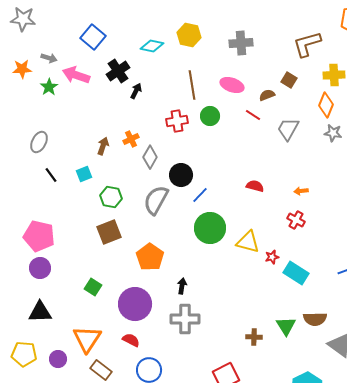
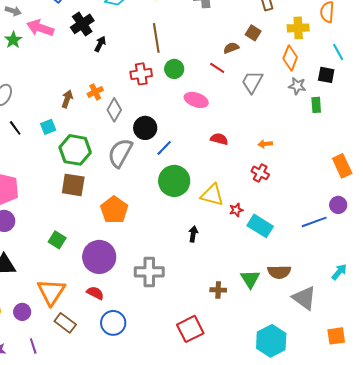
pink ellipse: (232, 85) -> (196, 100), moved
green hexagon: (111, 197) -> (75, 150), size x1.4
brown square: (109, 232) -> (73, 185), turned 30
black arrow: (182, 286) -> (193, 234), moved

